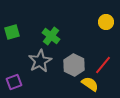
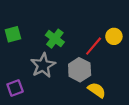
yellow circle: (106, 22) -> (114, 36), moved
red line: (103, 65) -> (94, 46), moved

